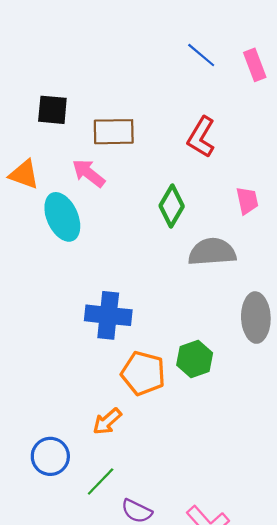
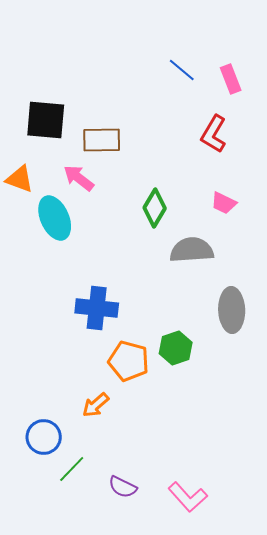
black square: (52, 110) -> (46, 120), size x1.4
red L-shape: (201, 137) -> (214, 134), moved
pink trapezoid: (247, 201) -> (224, 203), turned 128
green line: (101, 482) -> (72, 469), moved

